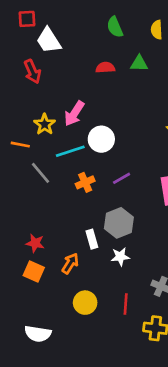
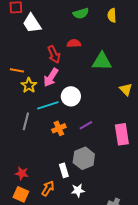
green semicircle: (115, 27) -> (81, 13), turned -84
green triangle: (139, 63) -> (102, 61), moved, size x1.5
red arrow: (32, 72) -> (54, 54), moved
orange line: (20, 145) -> (17, 70), moved
gray line: (41, 173) -> (26, 121), turned 54
white star: (120, 257) -> (78, 190), moved

